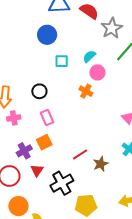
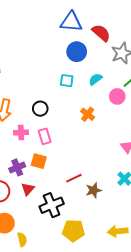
blue circle: (47, 35) -> (77, 52), moved
pink circle: (97, 72) -> (117, 96), moved
pink cross: (14, 118) -> (21, 132), moved
orange square: (44, 142) -> (39, 161), turned 35

